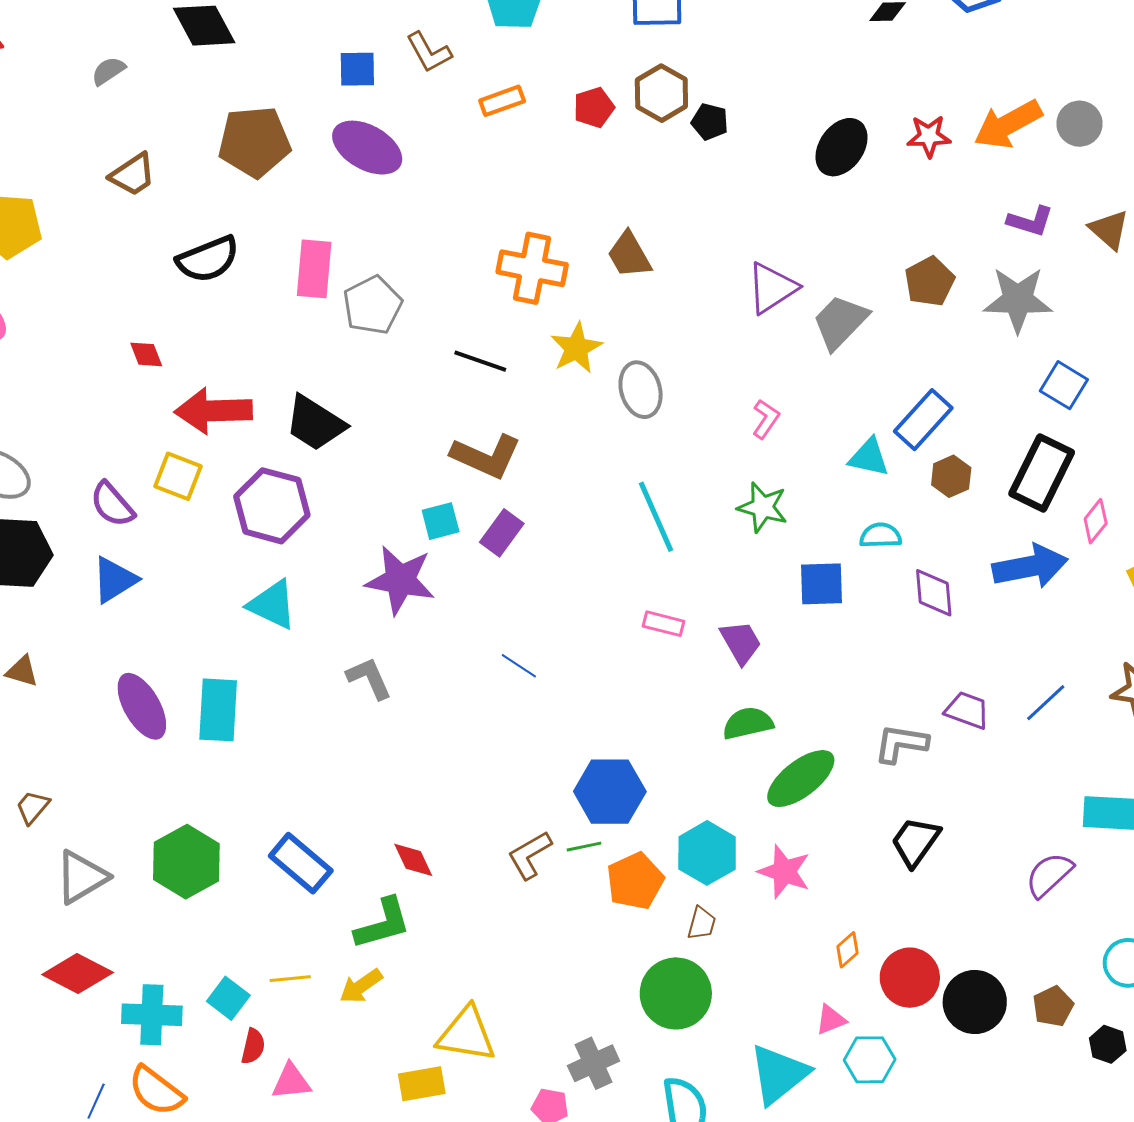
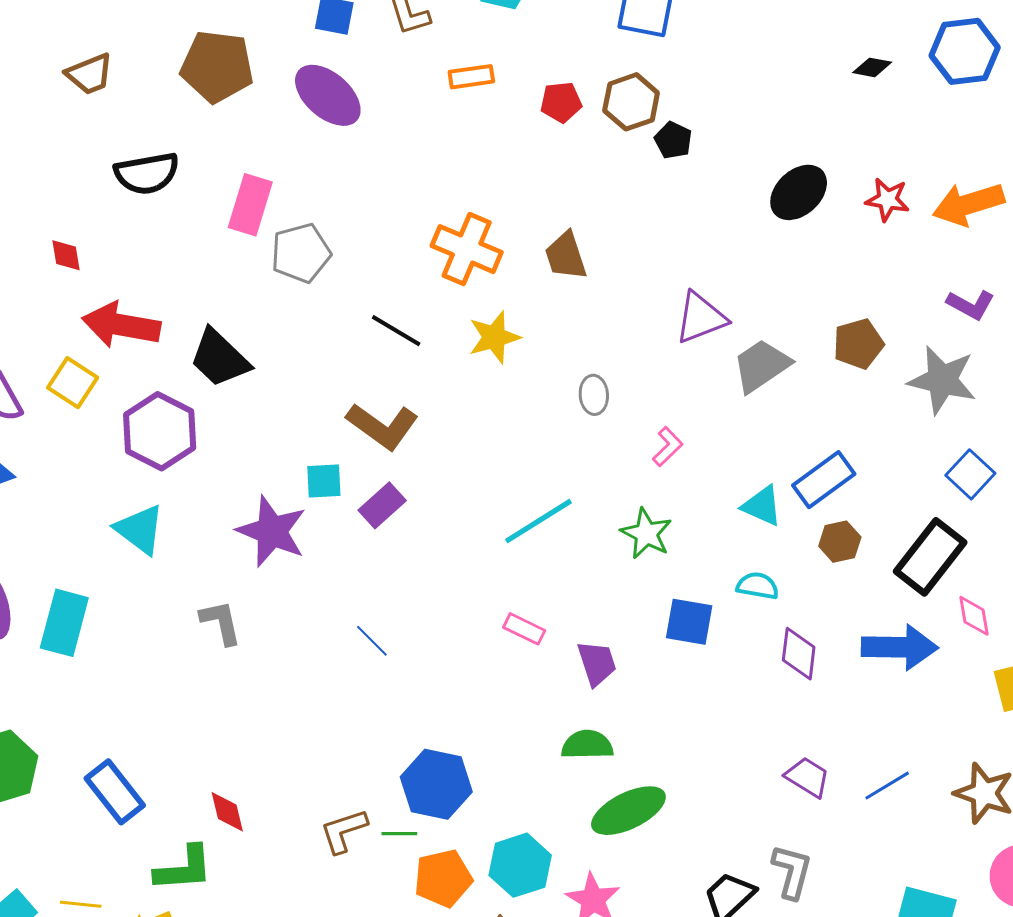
gray ellipse: (641, 390) -> (594, 395), moved, size x0.7
cyan line: (656, 517) -> (539, 521), turned 70
pink diamond: (1096, 521) -> (974, 616), turned -60
gray L-shape: (901, 744) -> (792, 872), moved, turned 84

